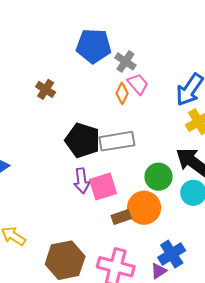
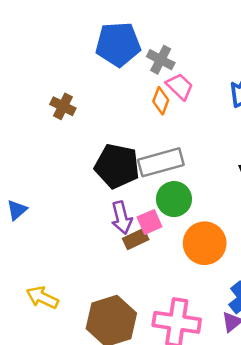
green circle: (158, 177) -> (174, 199), moved
pink square: (103, 186) -> (149, 222), size x0.7
brown rectangle: (121, 217) -> (136, 239), moved

